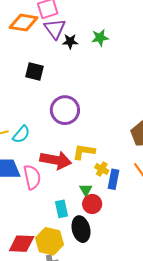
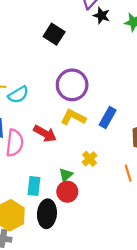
yellow L-shape: (84, 152) -> (73, 117), moved
red arrow: (56, 160) -> (45, 134), size x0.7
blue rectangle: (114, 179) -> (108, 118), moved

